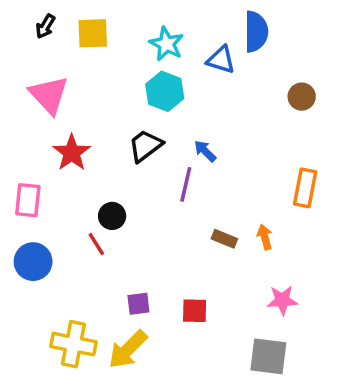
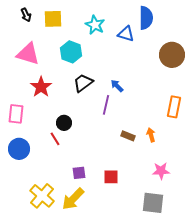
black arrow: (45, 26) -> (26, 15), turned -56
cyan hexagon: (165, 91) -> (71, 52), moved
pink triangle: (49, 95) -> (28, 54), turned -30
brown circle: (302, 97) -> (172, 55), size x1.6
yellow cross: (73, 344) -> (42, 196), turned 30

